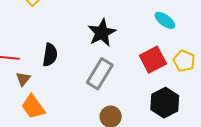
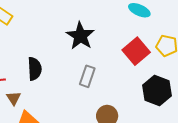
gray rectangle: (100, 74) -> (87, 76), size x0.7

